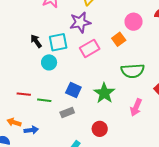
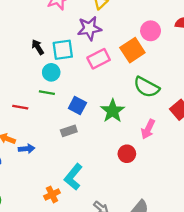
orange square: (119, 39) -> (132, 50), size x1.5
green semicircle: (133, 71) -> (146, 87), turned 30
green line: (44, 100) -> (47, 93), moved
red circle: (100, 129) -> (127, 154), moved

